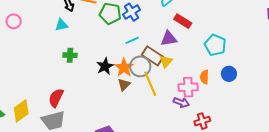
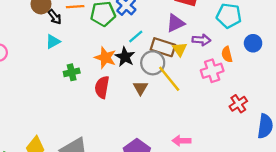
black star: (105, 66) -> (125, 57), moved
orange star: (124, 68) -> (105, 58), moved
red semicircle: (56, 98) -> (102, 87), moved
purple arrow: (181, 102) -> (201, 40), moved

